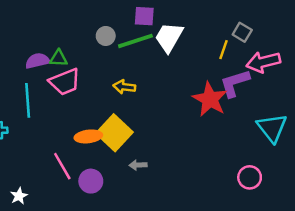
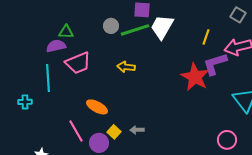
gray square: (242, 32) -> (238, 15), moved
green triangle: (59, 58) -> (66, 32), moved
yellow square: (114, 133) -> (114, 132), moved, size x0.5
orange ellipse: (88, 136) -> (97, 107), turned 35

